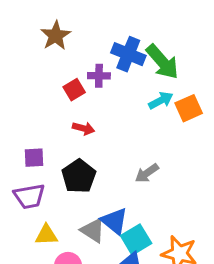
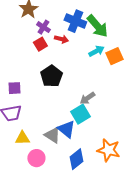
purple cross: (99, 76) -> (43, 27), moved, turned 32
red arrow: (83, 128) -> (61, 39), moved
black pentagon: (79, 176) -> (51, 76), moved
cyan square: (136, 240) -> (80, 114), moved

